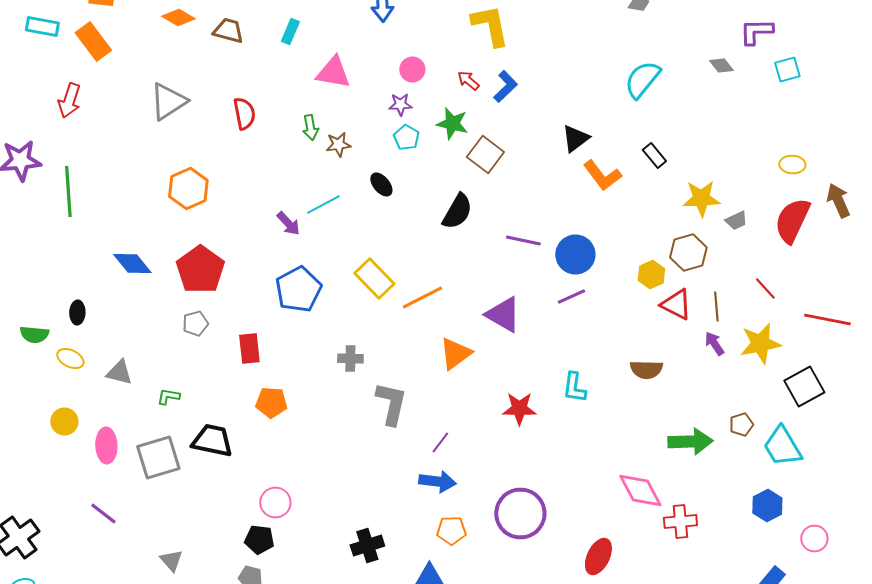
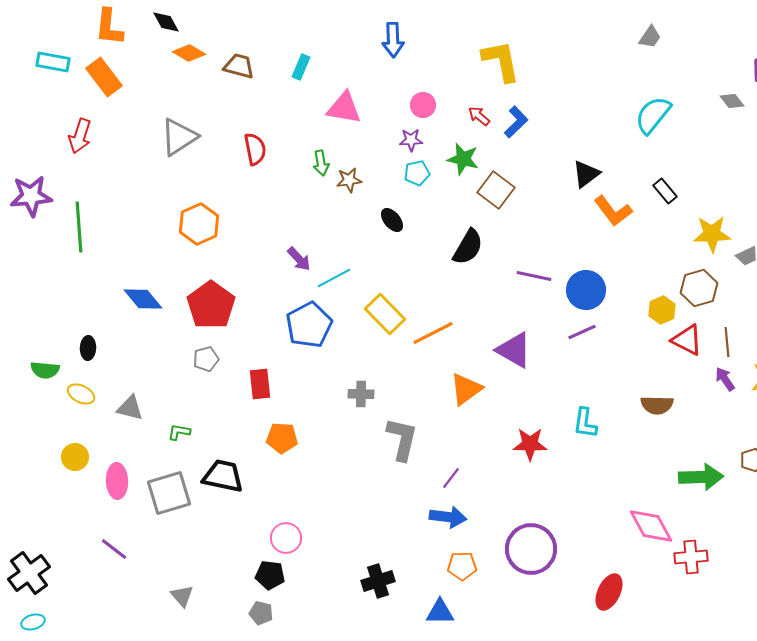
cyan pentagon: (406, 138) -> (417, 173), turned 30
cyan line: (323, 204) -> (334, 278), moved

